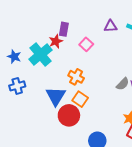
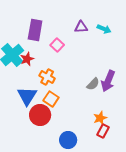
purple rectangle: (64, 29) -> (35, 30), size x1.5
red star: (56, 41) -> (27, 59), moved

